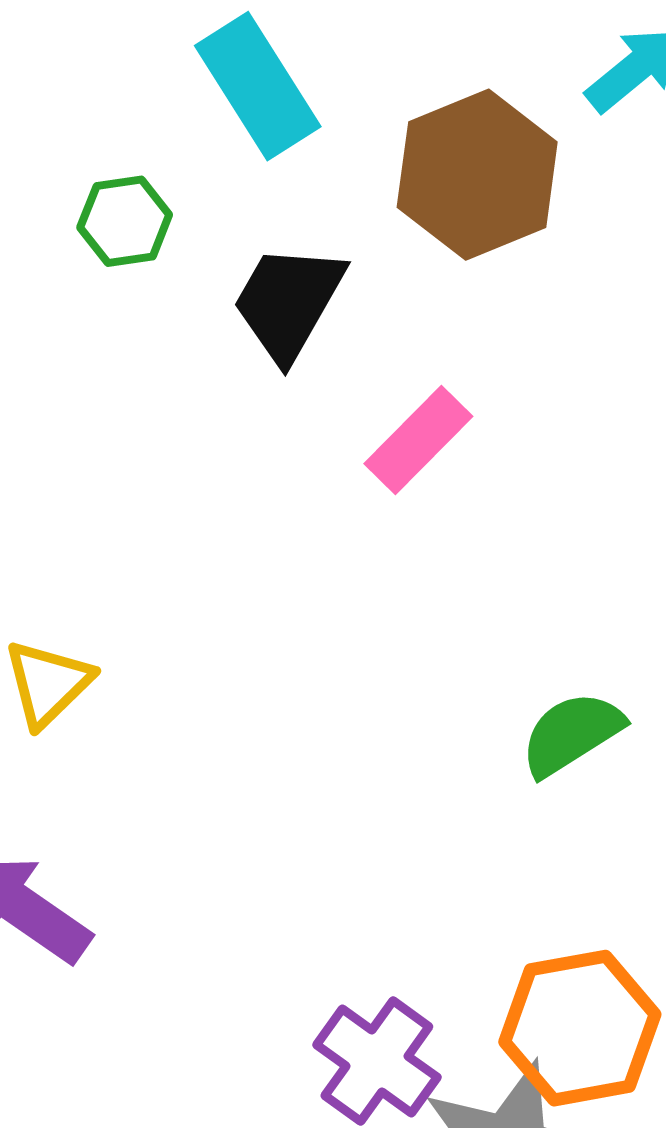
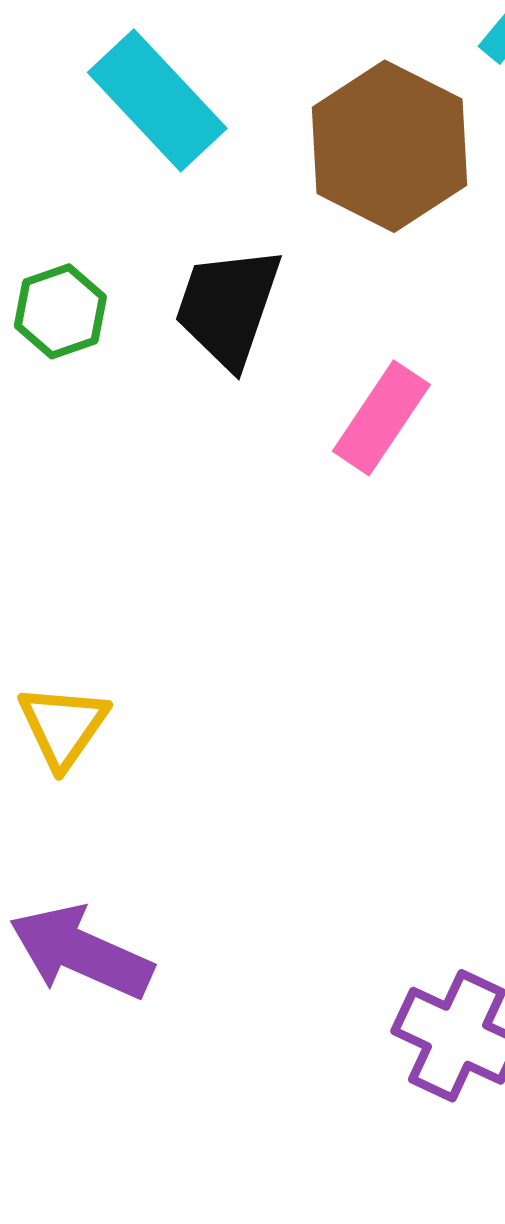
green hexagon: (125, 221) -> (60, 311), moved

